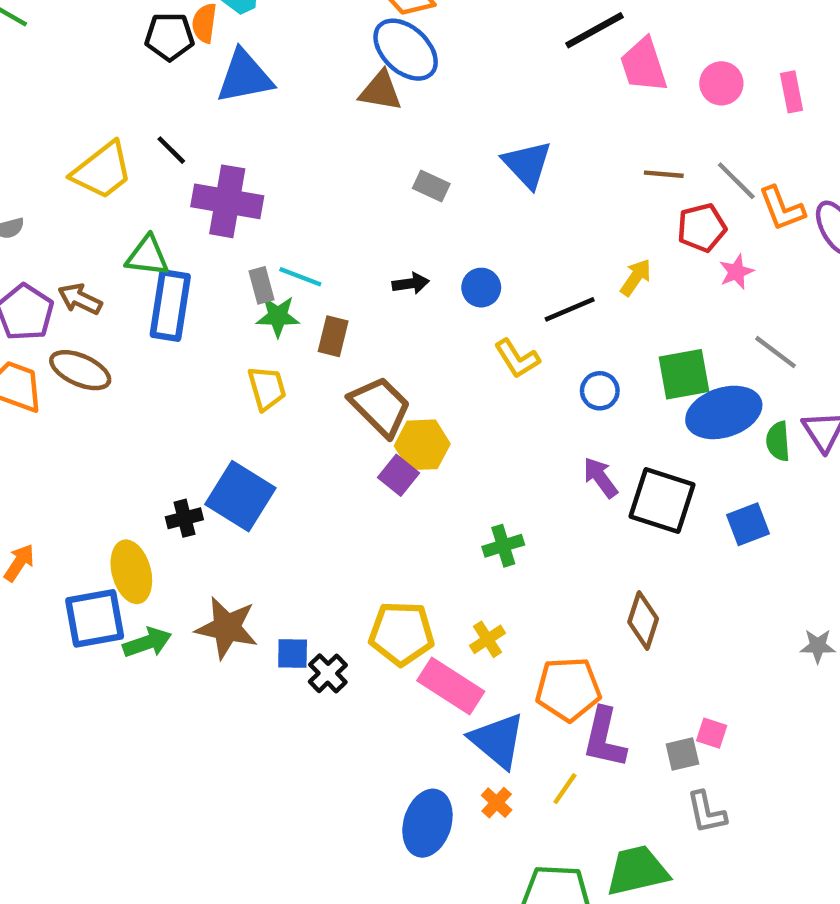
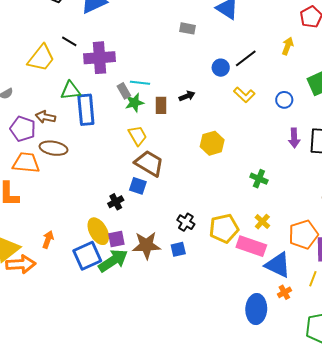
black arrow: (411, 283) -> (187, 96), moved
black line: (570, 309) -> (246, 58), moved
brown trapezoid: (380, 406) -> (149, 163), moved
purple square: (399, 475) -> (116, 239), moved, turned -36
purple arrow: (600, 477) -> (294, 138), turned -132
blue square: (240, 496) -> (138, 186), size x0.6
green cross: (503, 546) -> (259, 179), turned -36
green arrow: (147, 643) -> (113, 261), size x1.4
black cross: (328, 673) -> (186, 222), moved
orange cross: (497, 803) -> (284, 292), turned 32

